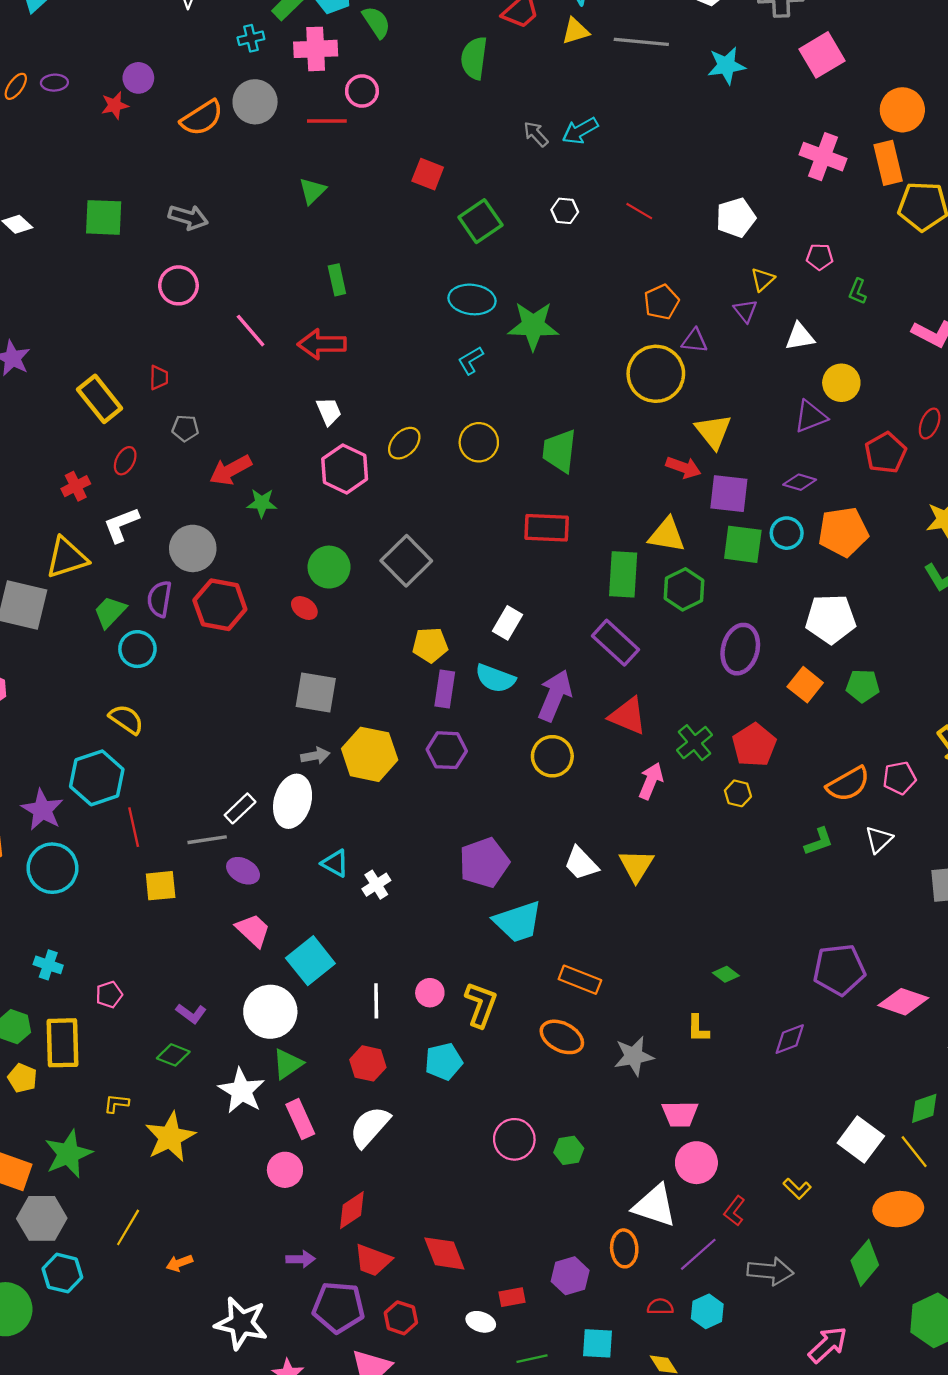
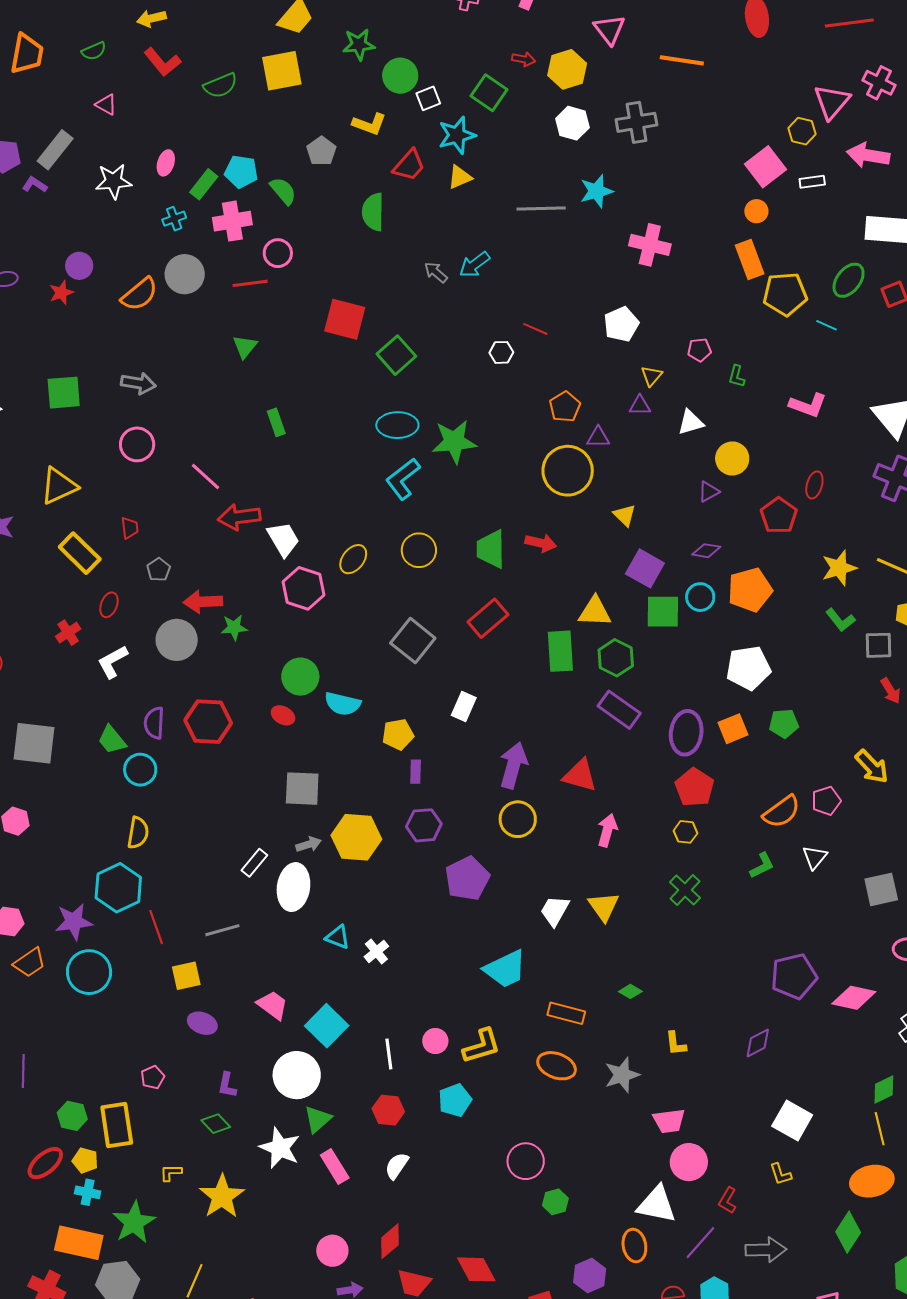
gray line: (641, 42) -> (541, 209), moved
pink square: (822, 55) -> (766, 167), moved
orange circle: (902, 110) -> (756, 211), size x0.6
pink cross: (823, 157) -> (650, 245), moved
red square: (428, 174) -> (345, 319), size x1.5
white hexagon: (565, 211) -> (501, 352), moved
purple triangle: (745, 311) -> (640, 405), turned -45
red arrow: (322, 344) -> (239, 517), moved
cyan L-shape: (471, 360) -> (403, 479), size x1.6
white trapezoid: (329, 411) -> (283, 539), size x1.4
purple triangle: (810, 416) -> (709, 492), size x0.7
gray pentagon: (185, 428) -> (159, 570), turned -30
yellow triangle: (713, 431) -> (625, 515), size x0.7
red arrow: (683, 467) -> (541, 543), moved
red arrow: (231, 470) -> (203, 602), turned 33
purple square: (729, 494) -> (645, 568), turned 30
red rectangle: (547, 528) -> (488, 618), turned -36
gray circle: (193, 548) -> (177, 640), moved
yellow triangle: (67, 558) -> (59, 486), moved
gray square: (406, 561) -> (413, 641), moved
green trapezoid: (110, 612) -> (112, 740), turned -76
purple rectangle: (615, 643) -> (619, 710), moved
purple ellipse: (740, 649) -> (686, 733), moved
cyan semicircle: (495, 678) -> (343, 704), moved
orange square: (805, 685) -> (733, 729), turned 36
purple rectangle: (445, 689) -> (416, 772), size x0.7
yellow semicircle: (126, 719) -> (138, 833), turned 72
green cross: (695, 743) -> (685, 890), moved
white rectangle: (240, 808) -> (254, 863), moved
purple star: (42, 810) -> (74, 922), turned -30
purple pentagon: (484, 863) -> (467, 878), moved
white trapezoid: (581, 863) -> (555, 911), turned 80
purple ellipse: (243, 871) -> (202, 1023), moved
cyan cross: (48, 965) -> (88, 1192), moved
green diamond: (726, 974) -> (630, 991), moved
yellow L-shape: (481, 1005) -> (482, 1046), turned 60
purple L-shape: (191, 1013) -> (227, 1085), turned 72
green diamond: (173, 1055) -> (216, 1124), turned 32
white semicircle: (370, 1127) -> (397, 1166), size x0.7
white square: (861, 1139) -> (792, 1121), moved
green hexagon: (569, 1150) -> (555, 1202), moved
yellow line: (914, 1152) -> (880, 1129), turned 32
pink circle: (285, 1170) -> (332, 1251), moved
yellow L-shape: (797, 1189) -> (780, 1174), turned 35

